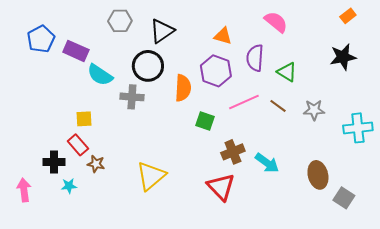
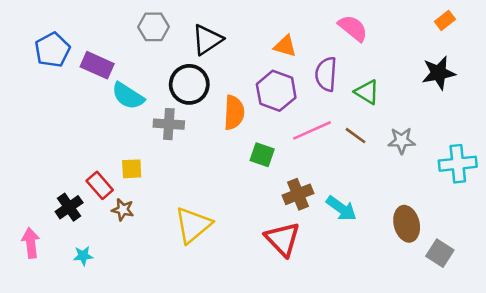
yellow square: (84, 119) -> (132, 169), moved
black cross: (54, 162) -> (69, 207), turned -35
cyan star: (69, 186) -> (83, 256), moved

